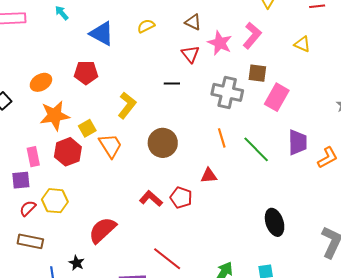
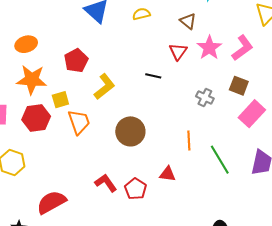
red pentagon: (86, 73) -> (76, 61), moved, turned 30
gray cross: (227, 92) -> (205, 97), size x0.6

